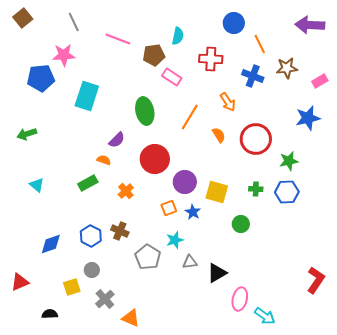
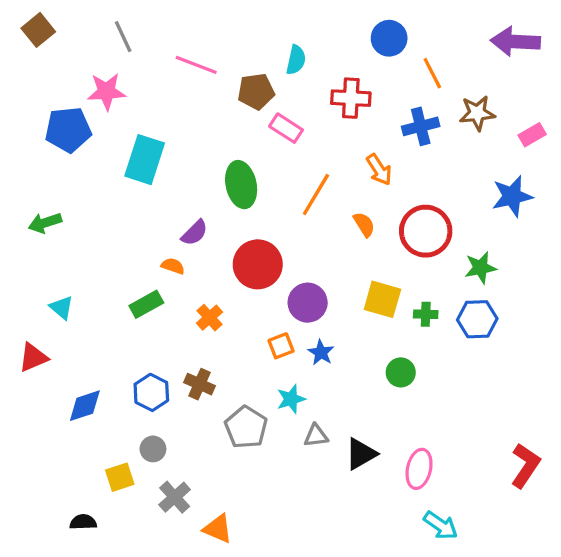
blue cross: (253, 76) -> (421, 126), turned -35
yellow square: (217, 192) -> (382, 299), moved
red triangle: (20, 282) -> (33, 357), moved
pink ellipse: (240, 299) -> (419, 469), moved

